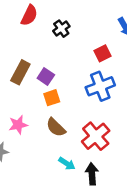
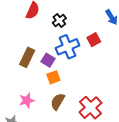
blue cross: (100, 86) -> (67, 47), moved
brown semicircle: (56, 127) -> (58, 101), turned 78

